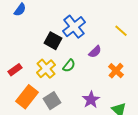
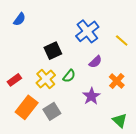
blue cross: (74, 27) -> (87, 31), moved
black square: (53, 41) -> (53, 51), turned 36
purple star: (91, 100) -> (91, 96), moved

